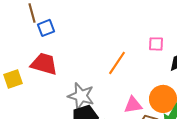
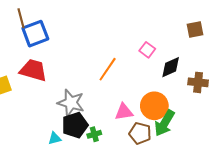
blue square: (46, 28) -> (35, 34), size x1.5
pink square: (156, 44) -> (147, 50), turned 35

